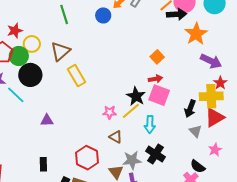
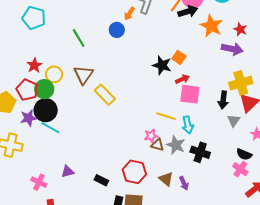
black circle: (30, 75) -> (46, 110), moved
red star: (220, 83) -> (240, 29), moved
black star: (136, 96) -> (162, 65), moved
yellow line: (131, 111) -> (166, 116), turned 72
pink star: (110, 112) -> (151, 136), moved
purple triangle: (47, 120) -> (68, 171), moved
gray triangle: (195, 131) -> (234, 121), turned 32
gray star: (132, 160) -> (176, 145), moved, turned -30
black rectangle: (43, 164) -> (101, 180), moved, turned -48

